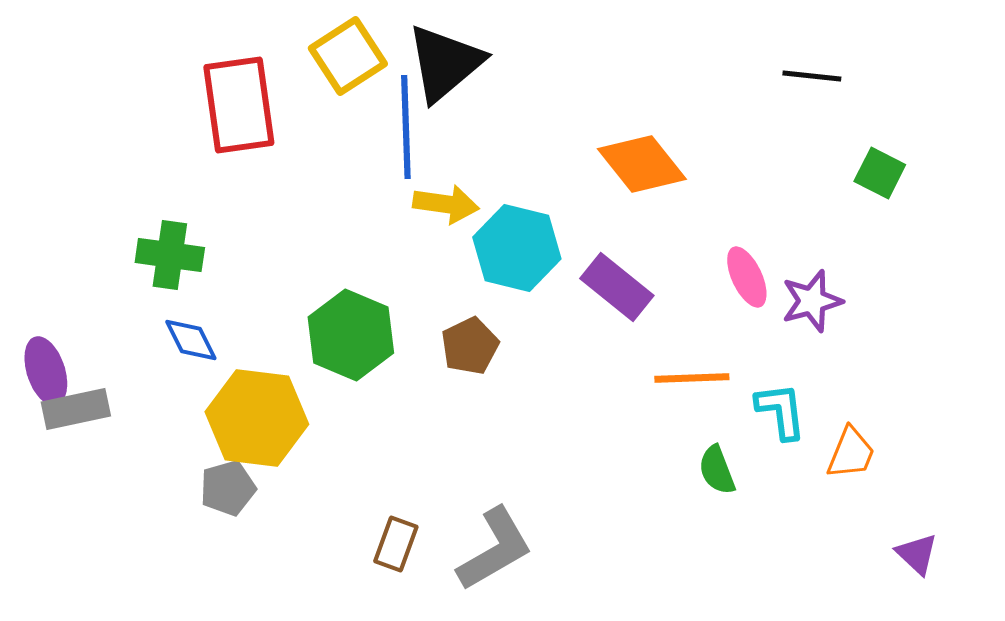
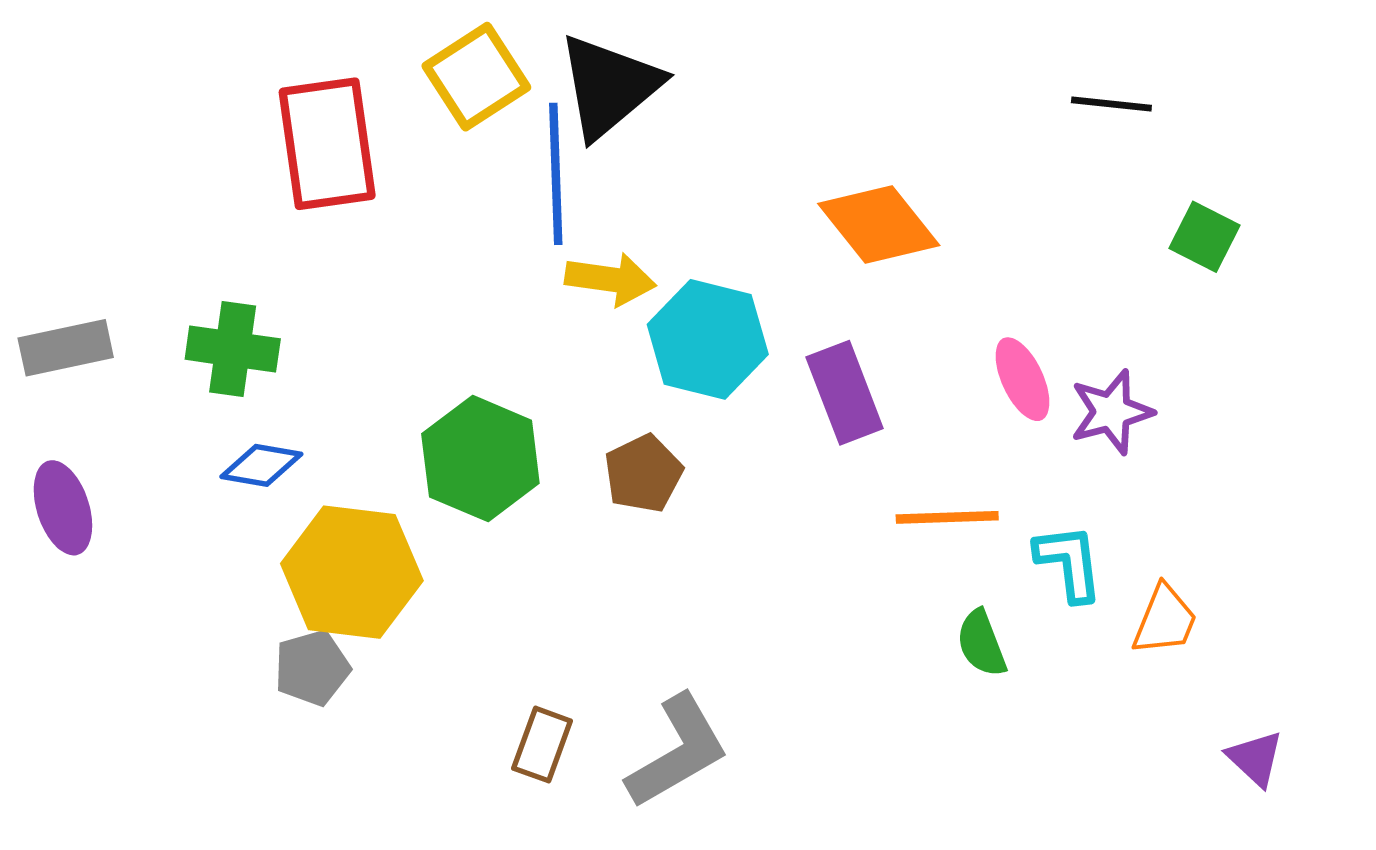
purple rectangle: (617, 287) -> (845, 393), turned 30
blue diamond: (191, 340) -> (261, 465), turned -54
gray rectangle: (76, 409) -> (66, 348), moved

